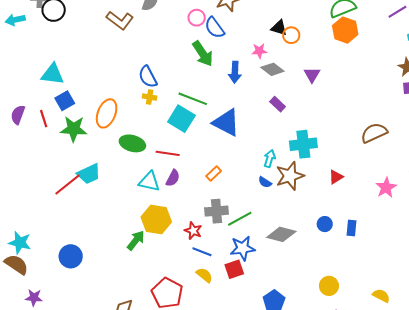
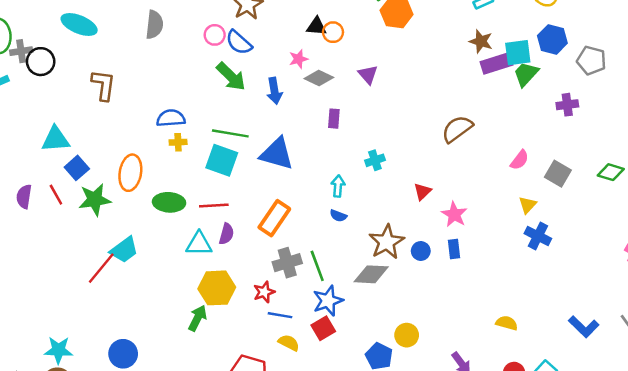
brown L-shape: (120, 20) -> (103, 85), moved, turned -108
blue semicircle: (148, 77) -> (171, 118), turned 125
purple rectangle: (278, 104) -> (334, 119), turned 63
cyan cross: (303, 144) -> (375, 160), size x0.6
orange rectangle: (214, 174) -> (274, 218), size x1.8
brown star: (290, 176) -> (387, 242), moved
pink star: (386, 188) -> (454, 214), moved
green line: (240, 219) -> (317, 266), turned -70
red star: (193, 231) -> (264, 292), turned -30
yellow circle: (329, 286) -> (407, 335), moved

